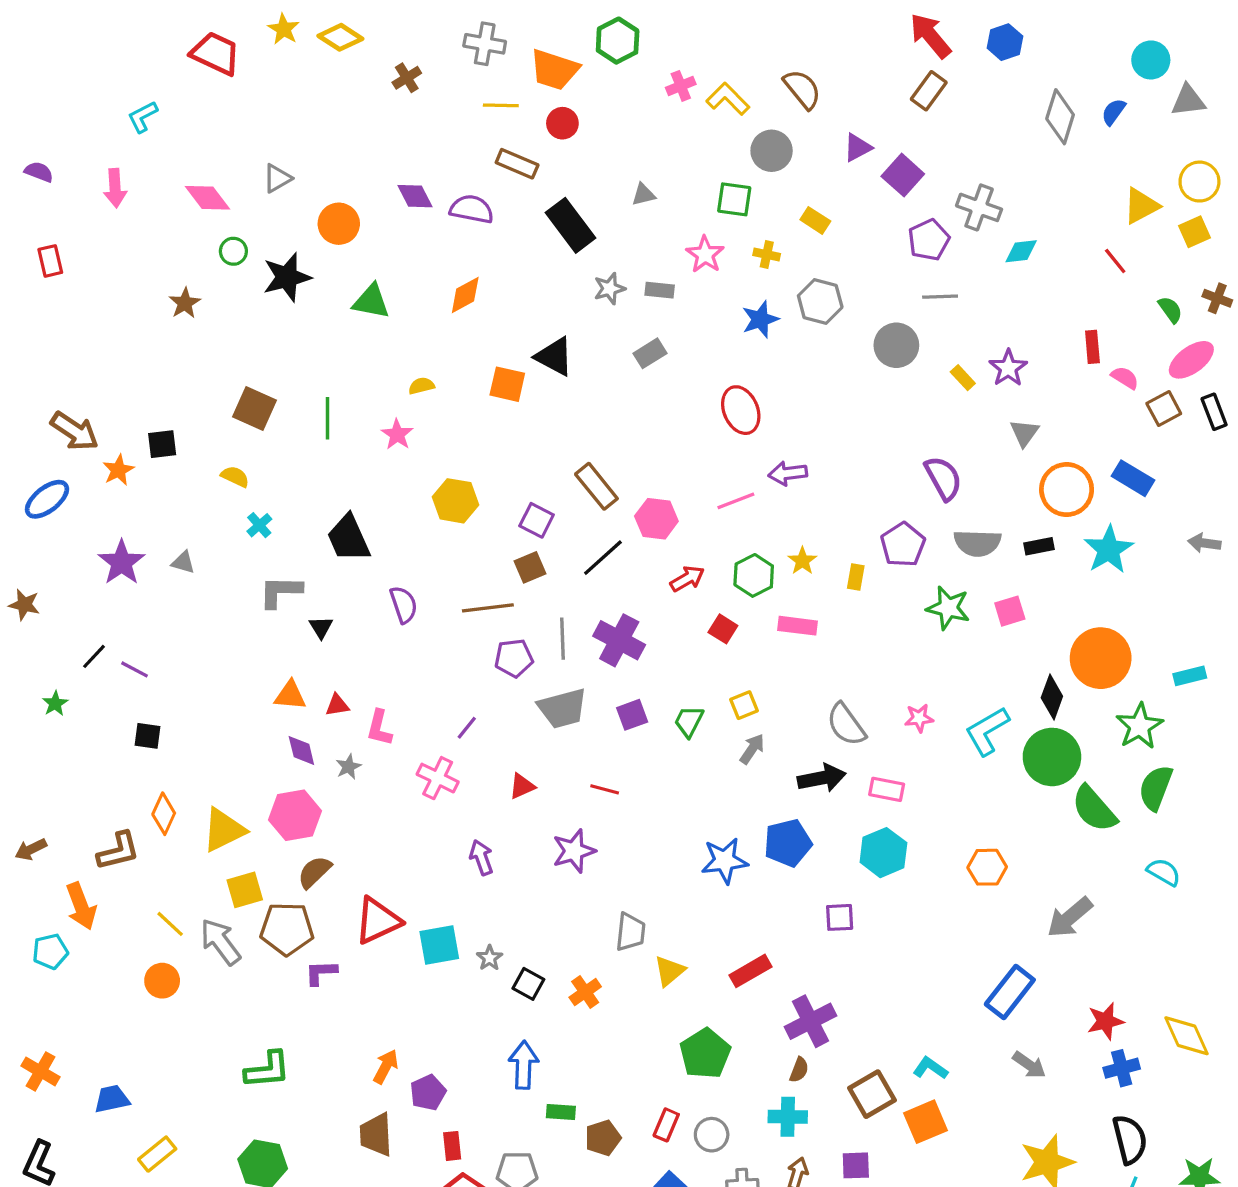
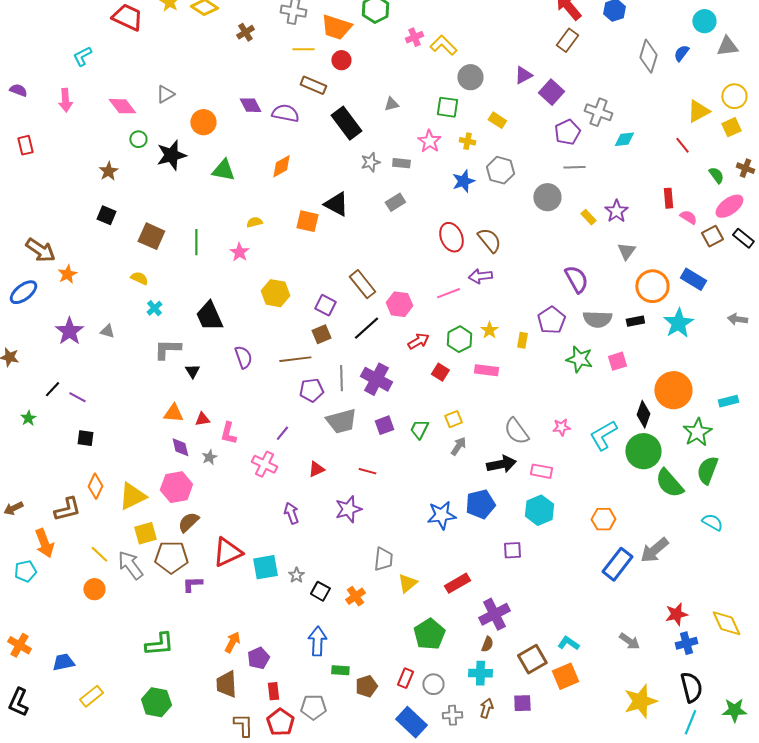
brown semicircle: (802, 89) -> (489, 240), moved
black rectangle: (1214, 412) -> (743, 238), turned -30
black square: (162, 444) -> (106, 215), moved, turned 30
blue rectangle: (1010, 992) -> (617, 564), moved

